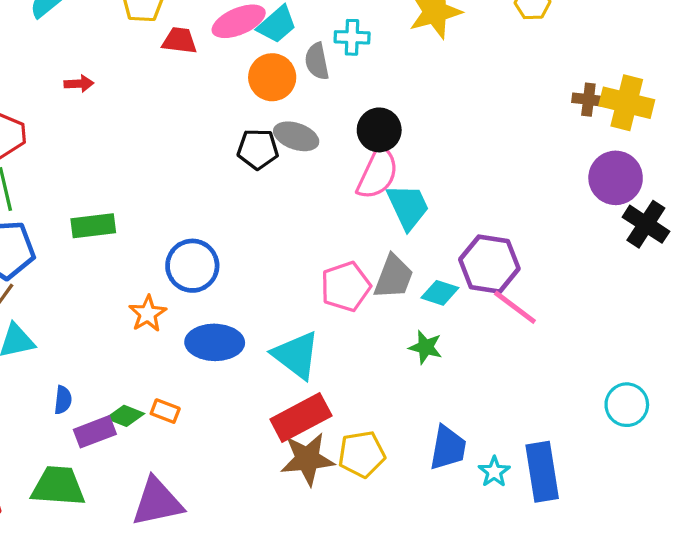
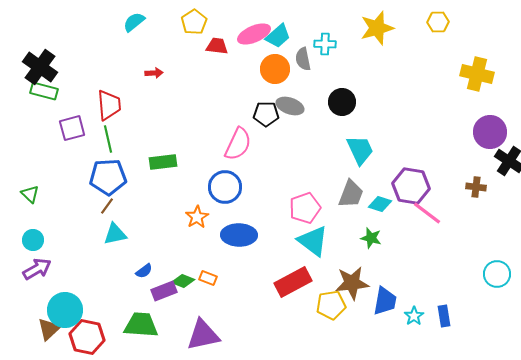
brown cross: (588, 100) -> (476, 187), moved
yellow cross: (627, 103) -> (477, 74), moved
pink semicircle: (378, 173) -> (238, 144), moved
pink pentagon: (346, 286) -> (305, 208), moved
cyan triangle: (296, 355) -> (313, 241), moved
blue semicircle: (63, 400) -> (144, 271), turned 48
brown star: (307, 459) -> (352, 283), moved
blue rectangle: (542, 472) -> (444, 316), size x0.6

